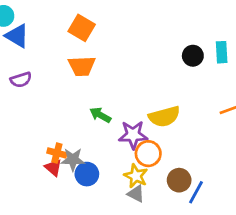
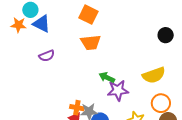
black circle: (193, 56) -> (166, 35), moved
purple star: (133, 135) -> (118, 90), moved
orange circle: (148, 154) -> (161, 103), moved

